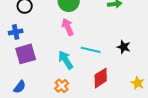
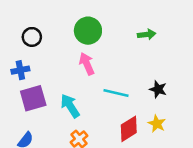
cyan arrow: (66, 60) -> (70, 106), moved
yellow star: (138, 83) -> (157, 124), moved

